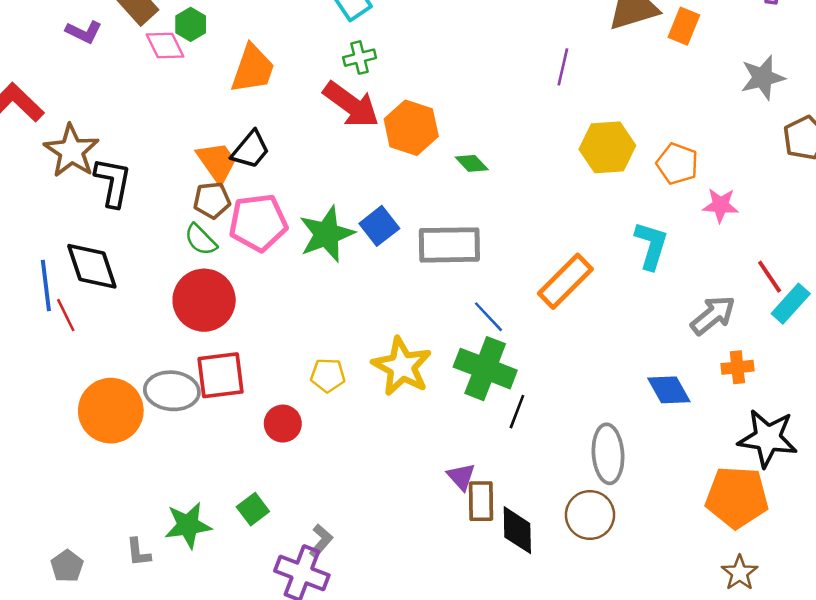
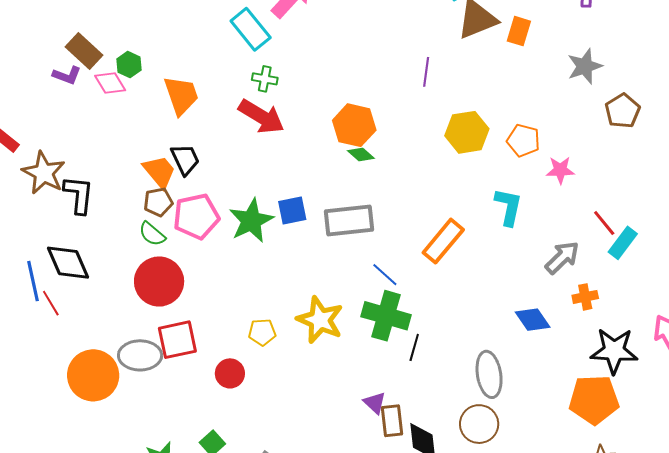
purple L-shape: (84, 32) -> (67, 75), moved
green cross: (360, 58) -> (265, 79), turned 30
orange trapezoid: (253, 69) -> (181, 95), turned -33
orange hexagon: (411, 128) -> (354, 125), moved
black trapezoid: (251, 150) -> (185, 159), turned -60
blue square: (379, 226) -> (292, 210), turned 32

